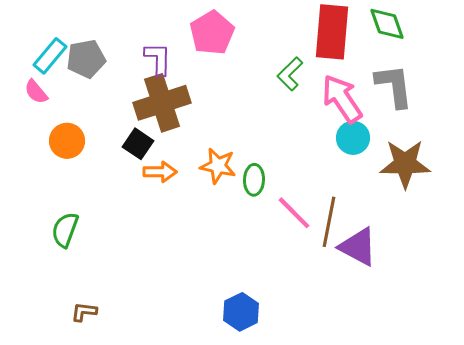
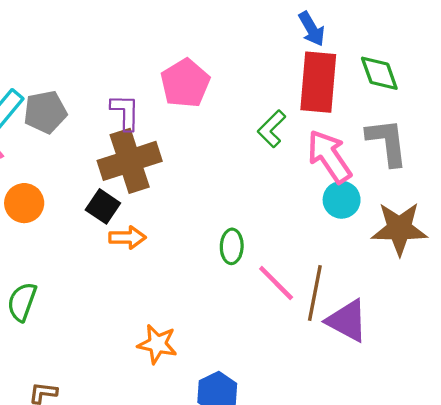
orange star: (218, 166) -> (157, 344), moved

